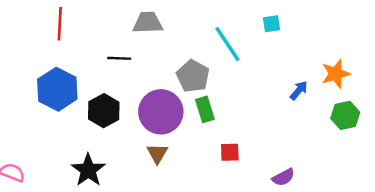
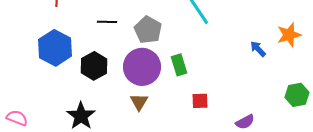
gray pentagon: (193, 76) -> (148, 30), moved
blue arrow: (299, 90) -> (258, 49), turned -84
green hexagon: (345, 115) -> (297, 95), moved

